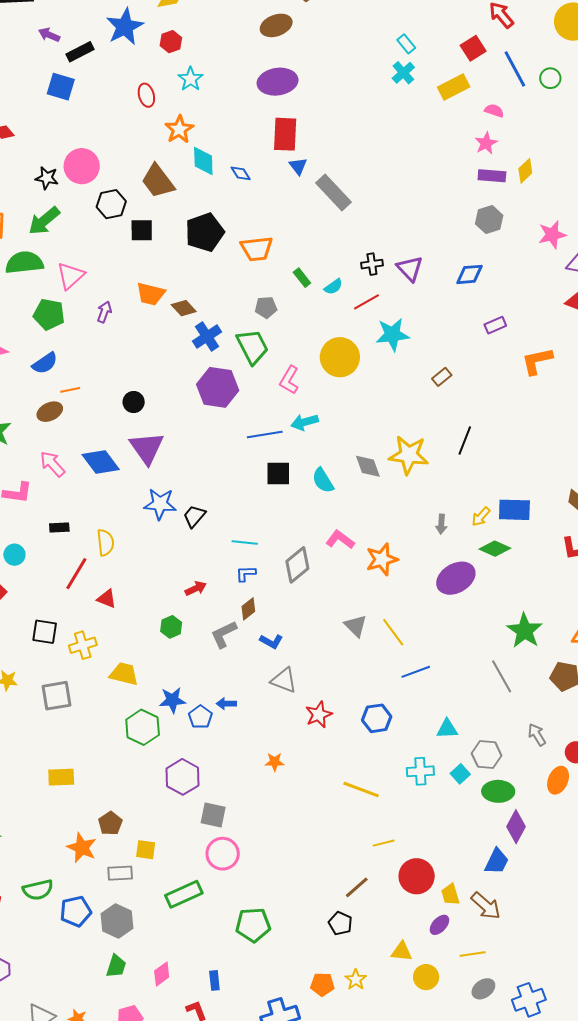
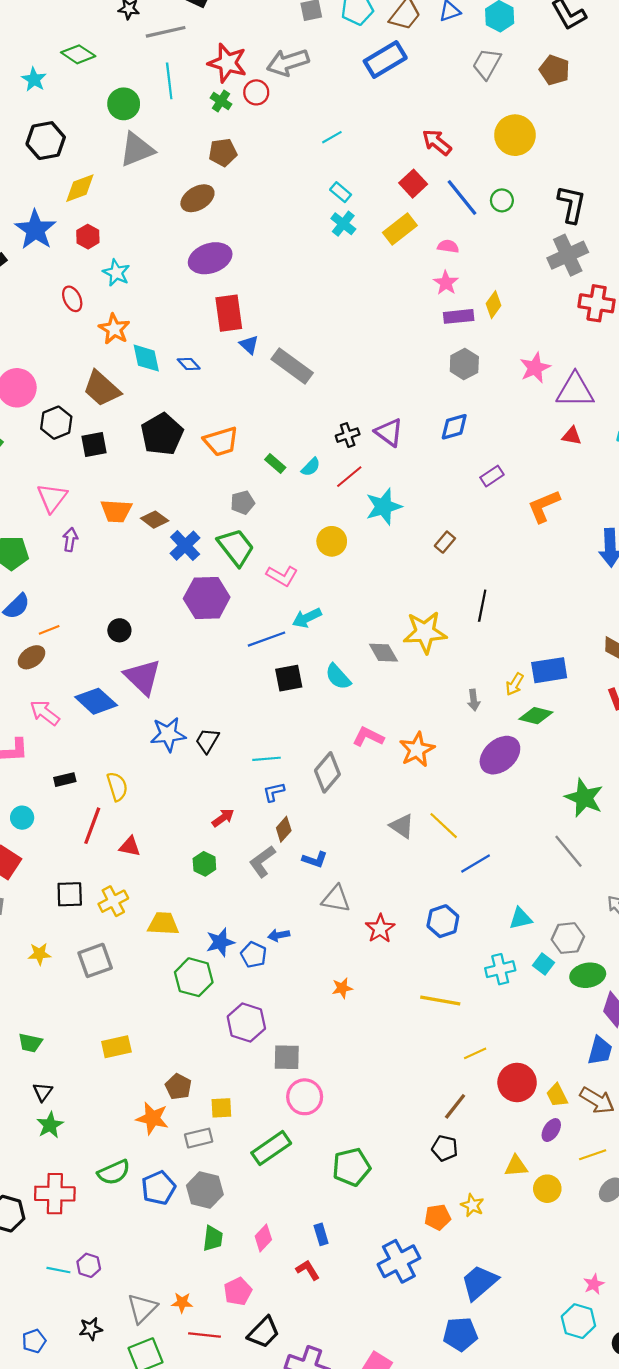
pink triangle: (71, 276) -> (52, 498), moved
yellow circle: (340, 357) -> (332, 541), size x0.7
pink L-shape: (289, 380) -> (282, 576), turned -80

